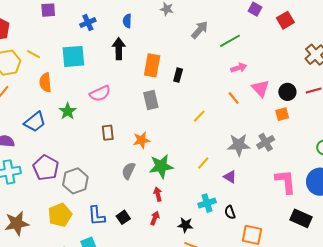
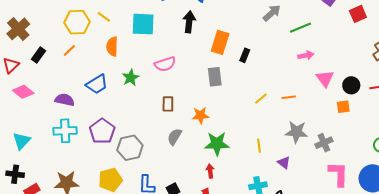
orange line: (234, 98) -> (289, 97), moved, turned -64
gray cross: (266, 142) -> (324, 143), moved
yellow line: (203, 163) -> (259, 146), turned -56
gray semicircle: (128, 171) -> (174, 137), moved

